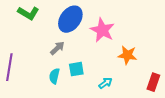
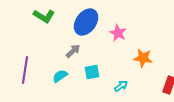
pink star: (102, 30) -> (118, 33), size x0.7
cyan semicircle: (54, 76) -> (60, 76), moved, turned 42

